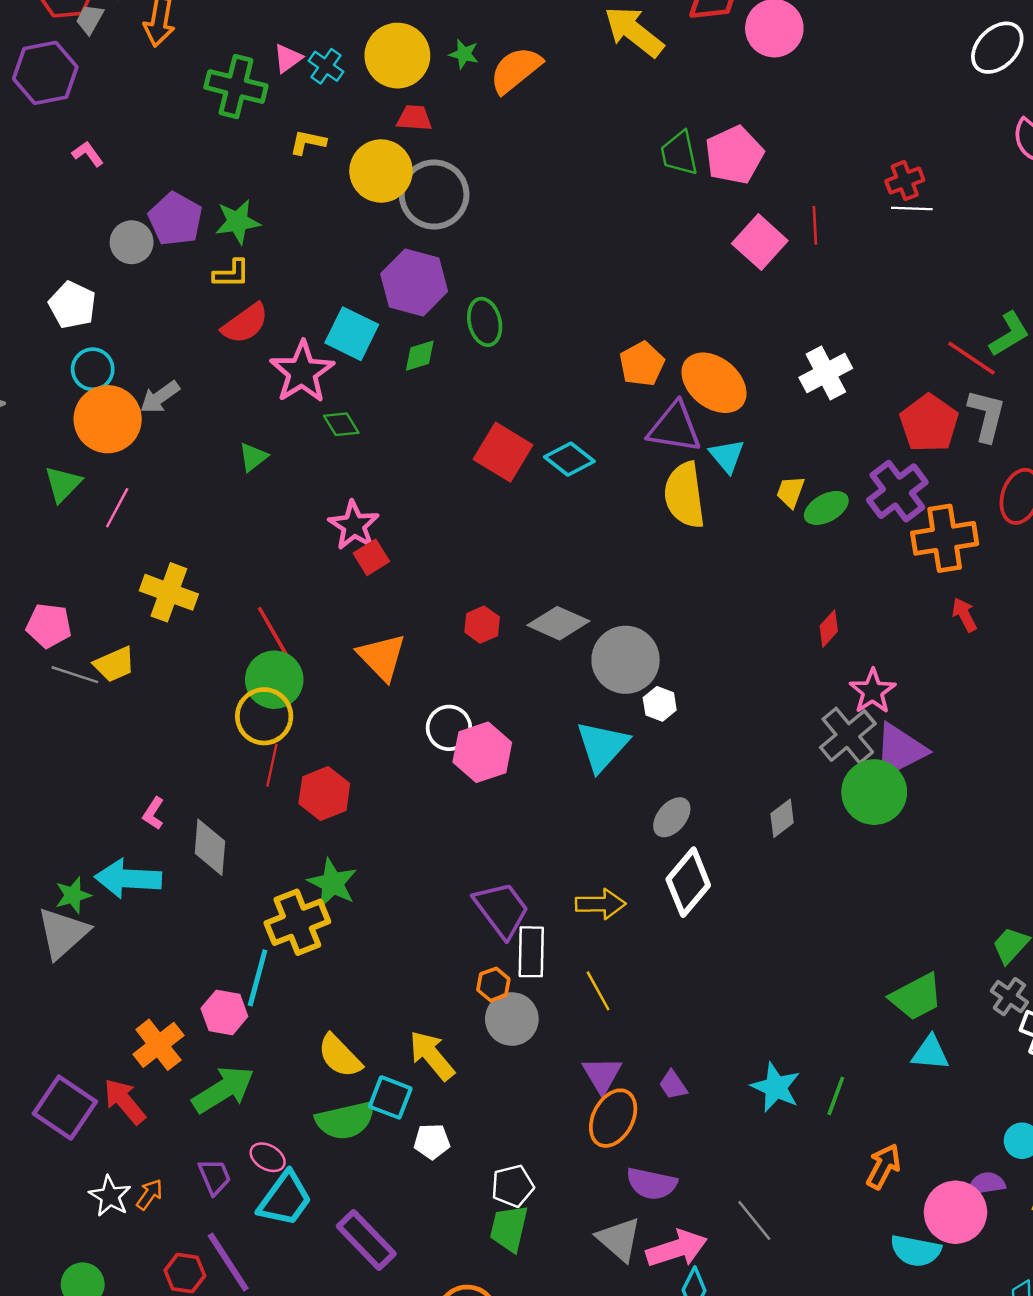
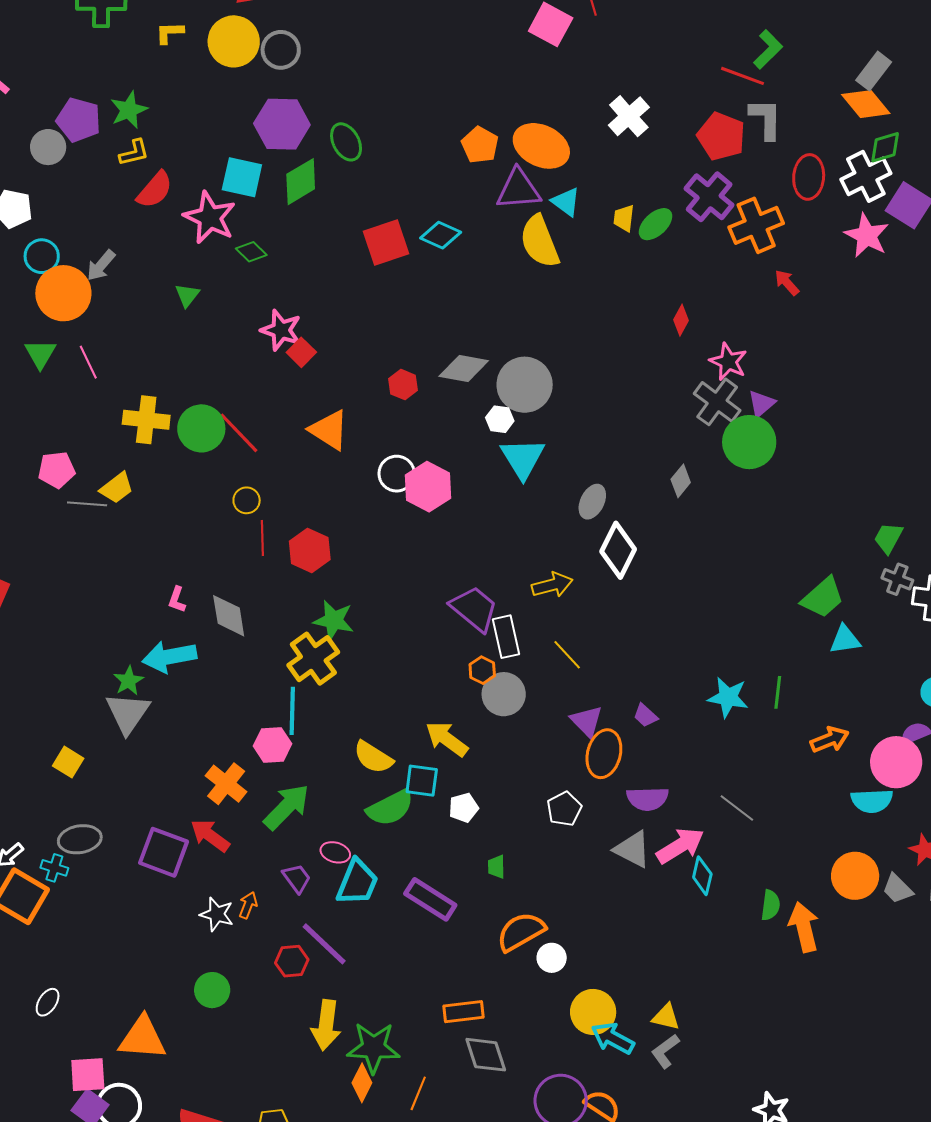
gray circle: (434, 194) -> (281, 50), size x0.7
green diamond: (420, 356) -> (301, 182), size x1.6
red square: (503, 452) -> (386, 243), turned -36
pink line: (117, 508) -> (88, 362), turned -40
green circle: (274, 680) -> (201, 428), moved
white hexagon: (660, 704) -> (500, 419), moved
yellow circle: (264, 716) -> (247, 500), size x0.6
purple triangle: (900, 750) -> (762, 404), size x0.6
orange arrow: (883, 1166) -> (830, 740), turned 54
white pentagon: (513, 1186) -> (564, 809), moved
green trapezoid: (509, 1228) -> (496, 867), moved, size x0.6

